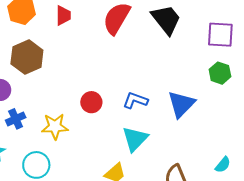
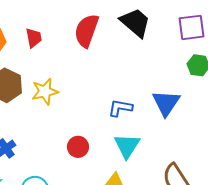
red circle: (91, 102) -> (78, 147), moved
yellow star: (55, 127) -> (45, 92), moved

